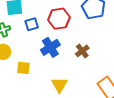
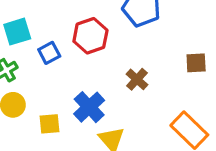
blue cross: (50, 47) -> (89, 107), moved

